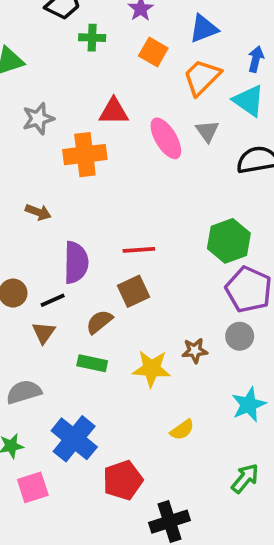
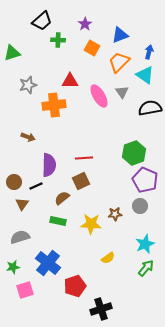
brown triangle: (44, 333) -> (22, 204), moved
green arrow: (245, 478) -> (146, 268), moved

